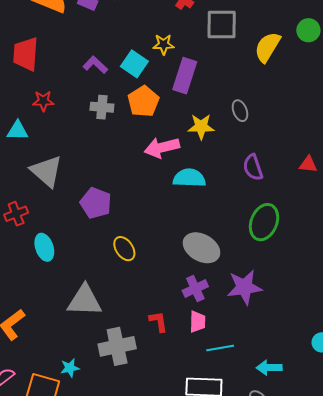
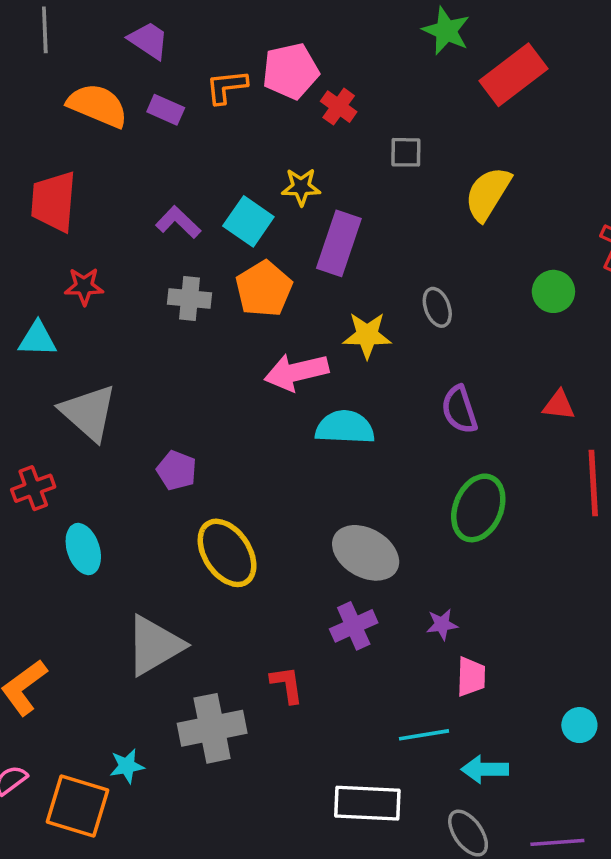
gray square: (222, 25) -> (406, 152), size x0.6
green circle: (308, 30) -> (553, 291), moved
purple pentagon: (96, 203) -> (177, 470), size x0.7
yellow ellipse: (124, 249) -> (227, 553), size x1.5
purple star: (244, 287) -> (442, 624), size x0.5
gray triangle: (84, 301) -> (154, 645), turned -33
pink trapezoid: (198, 322) -> (471, 677), moved
cyan line: (220, 348) -> (424, 735), moved

